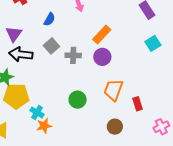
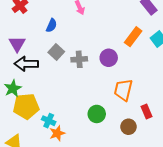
orange rectangle: (102, 35) -> (133, 37), moved
green circle: (78, 100) -> (97, 114), moved
red rectangle: (138, 104) -> (147, 111), moved

